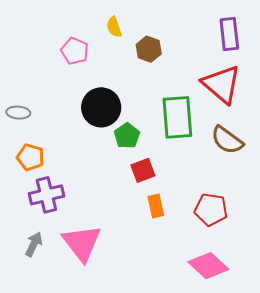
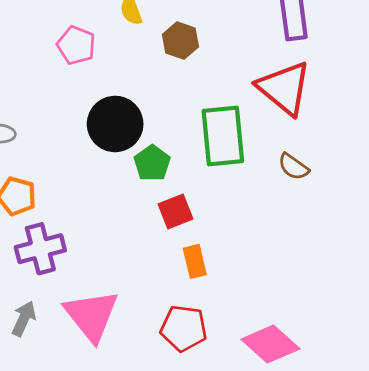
brown semicircle: (227, 140) -> (293, 167), size x0.7
red pentagon: (211, 210) -> (184, 328), moved

